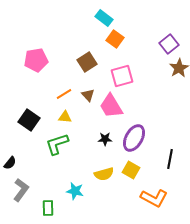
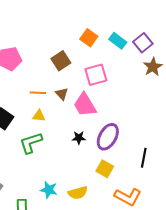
cyan rectangle: (104, 18) -> (118, 41), moved
orange line: (64, 94) -> (38, 93), turned 35
yellow semicircle: (104, 174) -> (78, 193), moved

